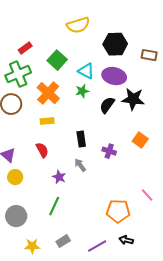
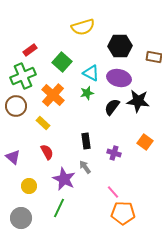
yellow rectangle: (47, 121) -> (43, 123), moved, turned 48
yellow circle: (15, 177) -> (29, 186), moved
purple star: (59, 177) -> (64, 179), size x1.6
pink line: (147, 195) -> (113, 192), moved

